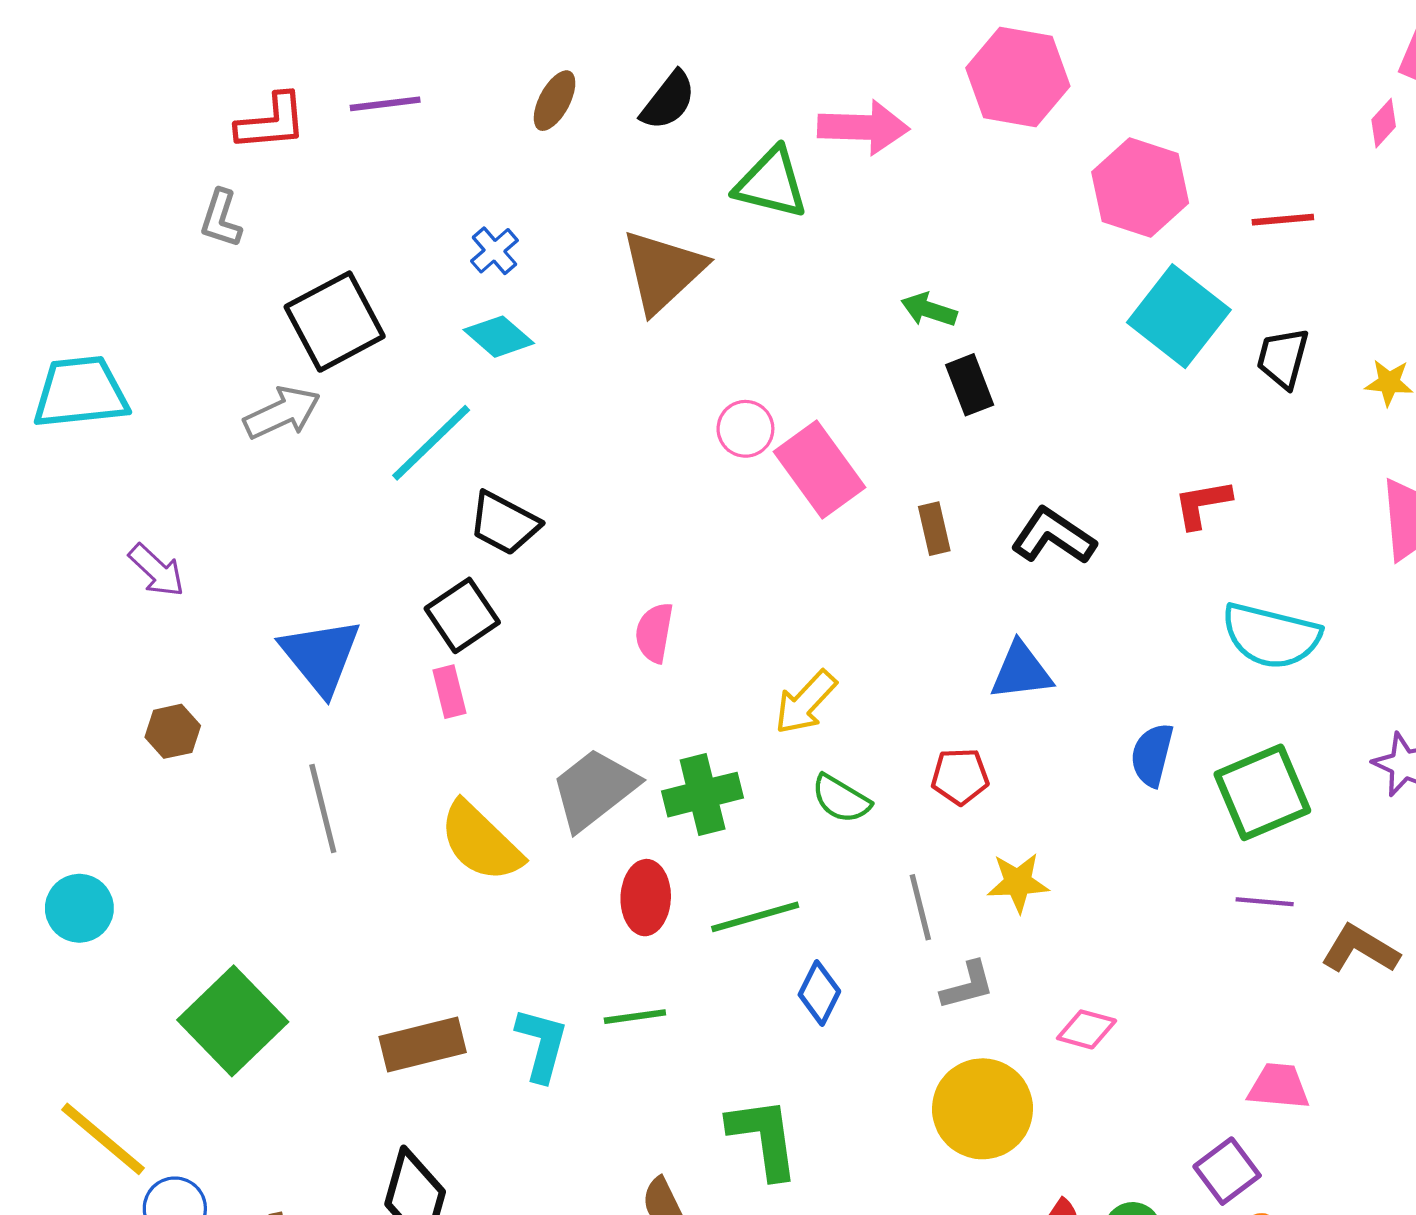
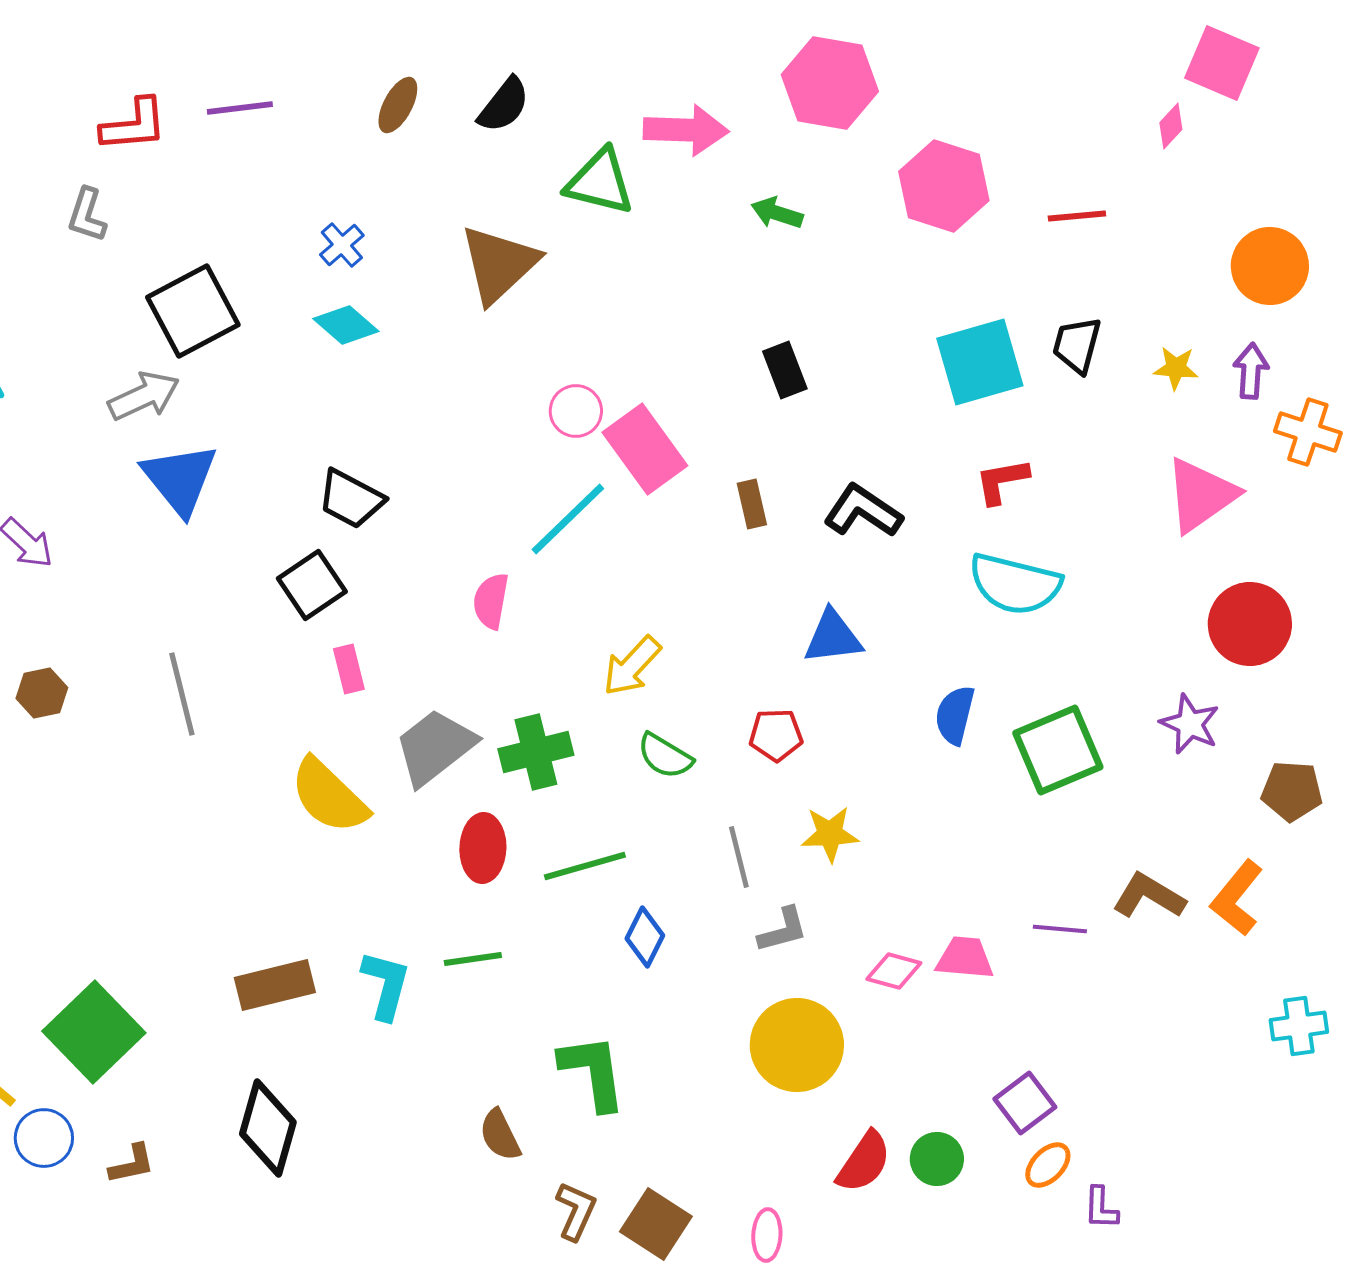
green arrow: (929, 310) -> (777, 213), moved
cyan square: (1179, 316) -> (980, 362), moved, turned 36
cyan line: (431, 443) -> (568, 519), moved
cyan semicircle: (1271, 636) -> (1015, 584), moved
blue triangle: (321, 656) -> (180, 479), moved
pink rectangle: (449, 692) -> (349, 669), moved
gray line: (323, 809) -> (182, 694), moved
purple line: (1265, 902) -> (1060, 929), moved
green square: (233, 1021) -> (94, 1032), moved
pink trapezoid: (1279, 1086) -> (965, 958), moved

